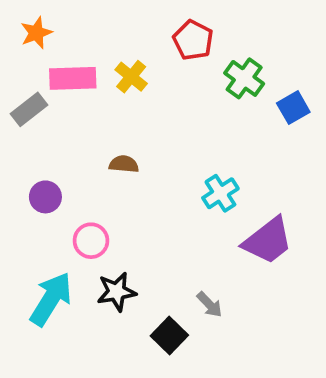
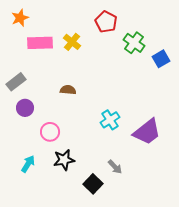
gray rectangle: (29, 109) -> (16, 82), moved
cyan cross: (220, 193) -> (110, 120), moved
cyan arrow: (51, 299) -> (28, 164), size x0.6

